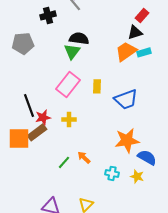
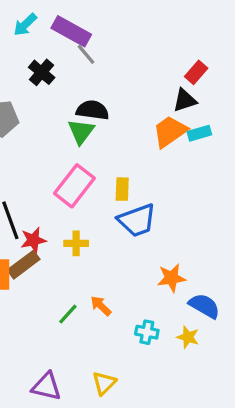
black cross: (48, 15) -> (42, 72), turned -35
blue trapezoid: (126, 99) -> (137, 220), moved
orange star: (127, 140) -> (172, 278), size x0.7

